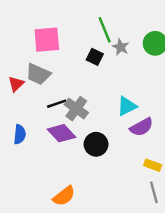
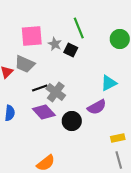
gray star: (121, 47) -> (55, 44), moved
cyan triangle: (127, 106) -> (109, 83), moved
purple semicircle: (142, 127) -> (97, 107), moved
yellow rectangle: (153, 165) -> (118, 138), turned -32

